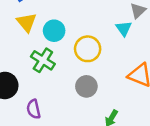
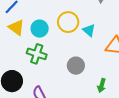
cyan triangle: (124, 28) -> (89, 30), moved
yellow circle: (88, 49) -> (68, 22), moved

